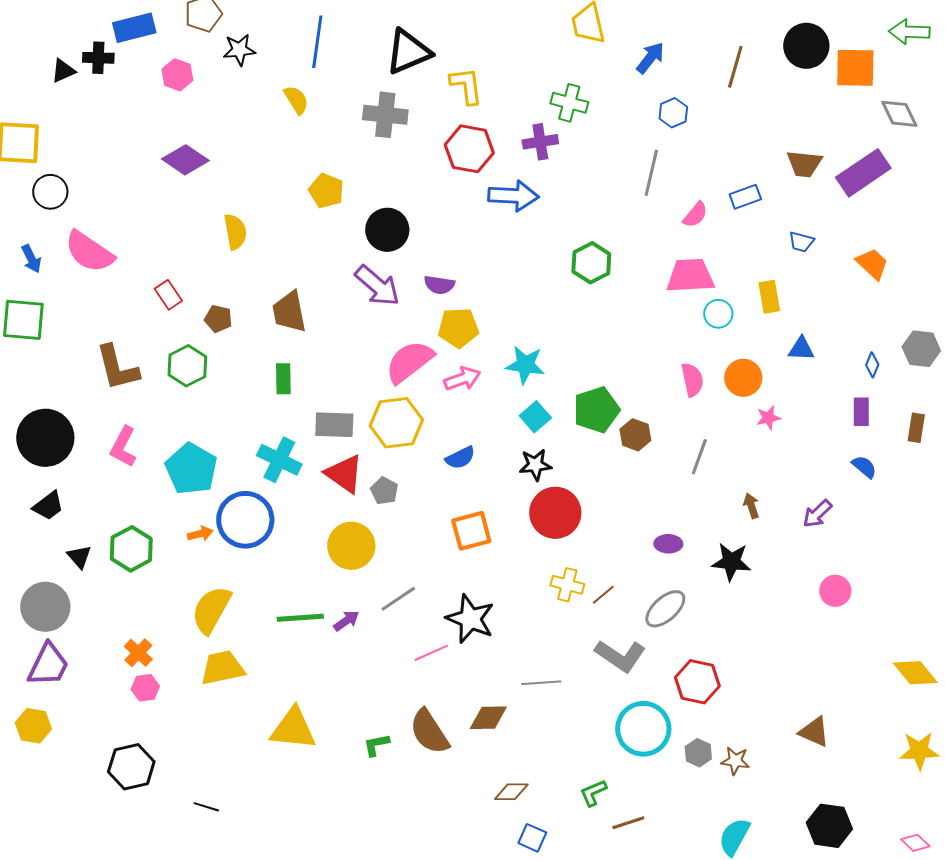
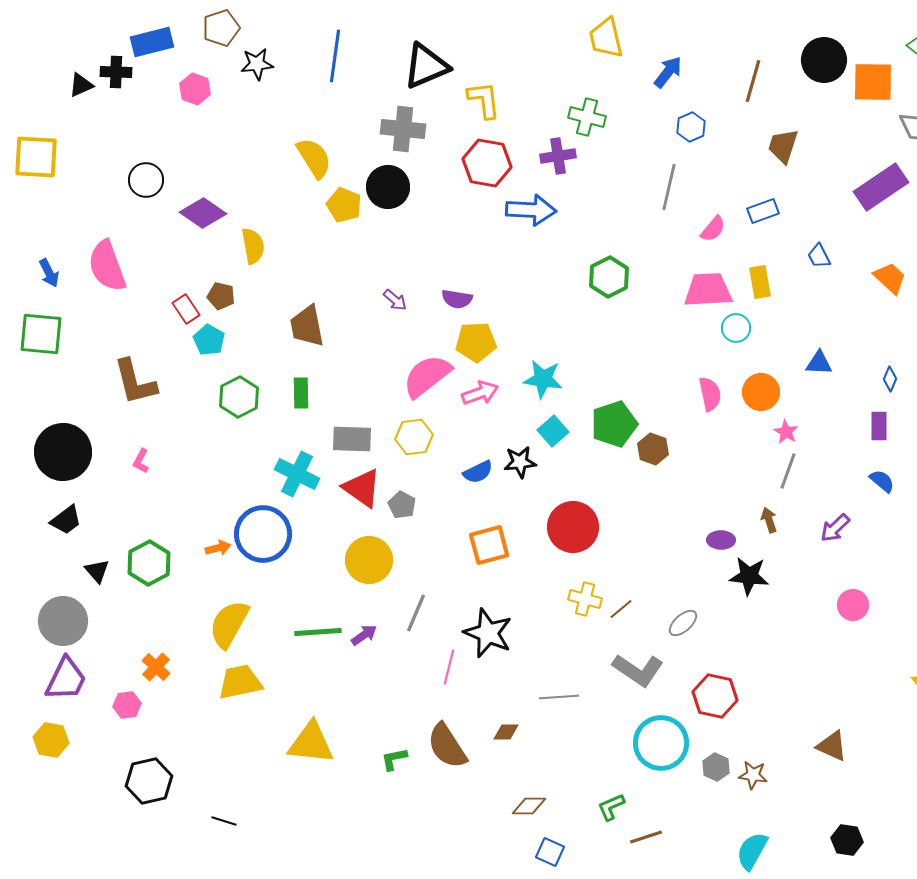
yellow semicircle: (296, 100) -> (314, 158), moved, size x1.4
purple diamond: (185, 160) -> (203, 213), moved
brown trapezoid: (804, 164) -> (783, 146), moved, turned 102
black circle: (50, 192) -> (146, 180), moved
black circle: (387, 230) -> (388, 187), moved
blue trapezoid: (801, 242) -> (819, 256), turned 48
pink semicircle: (89, 252) -> (107, 266), turned 36
purple arrow: (377, 286) -> (395, 300), size x0.5
yellow rectangle: (769, 297) -> (760, 282), moved
brown pentagon: (218, 319) -> (221, 296), moved
green hexagon: (187, 366) -> (239, 397), moved
pink star: (768, 418) -> (786, 432), turned -30
yellow hexagon: (396, 423) -> (414, 437), size x0.7
pink L-shape: (123, 447) -> (141, 461), size x0.6
gray line: (699, 457) -> (788, 471), moved
black star: (535, 465) -> (520, 462), moved
cyan pentagon: (191, 469) -> (209, 340), moved, size x0.6
purple ellipse: (668, 544) -> (721, 540), moved
gray line: (398, 599) -> (416, 613), turned -33
gray ellipse: (665, 609) -> (683, 623), size x0.7
pink line: (431, 653) -> (449, 667), turned -52
pink hexagon: (145, 688) -> (127, 705), moved
brown diamond: (488, 718) -> (506, 732), size x0.7
black hexagon: (829, 826) -> (847, 840), size x0.7

